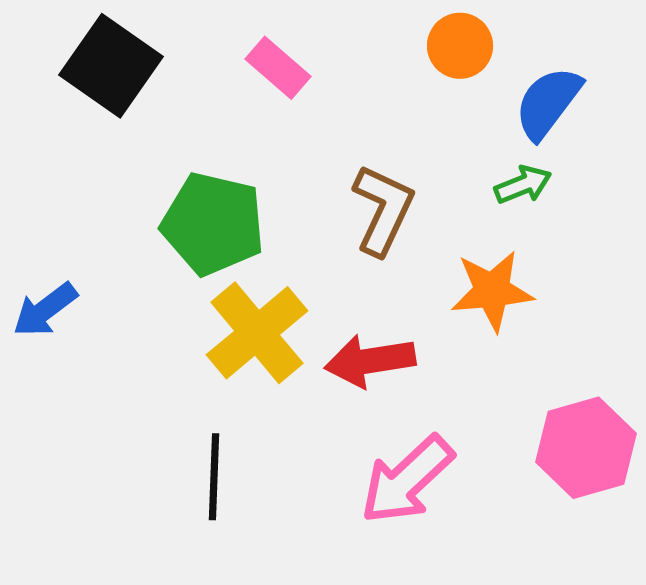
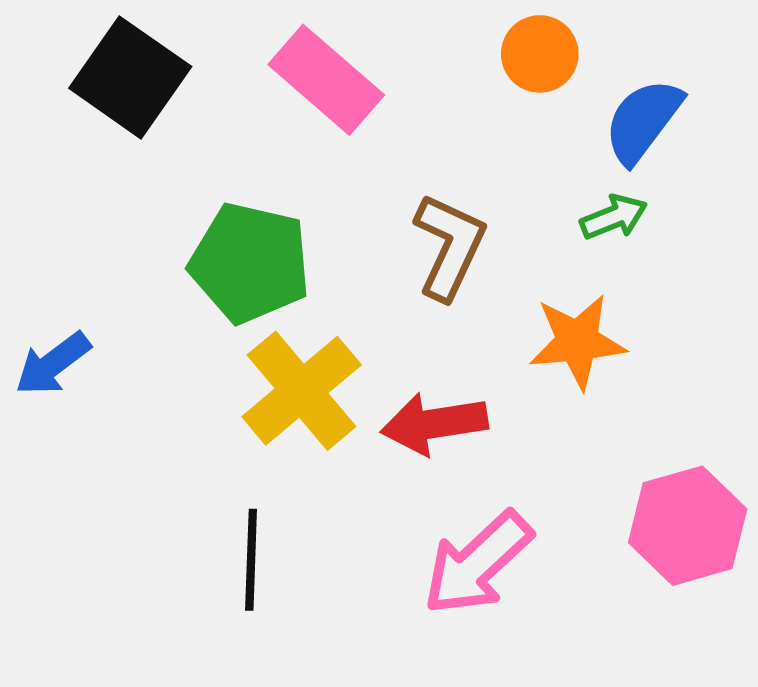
pink rectangle: (278, 68) -> (326, 80), size x1.5

